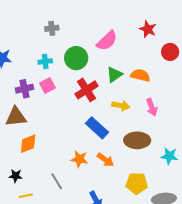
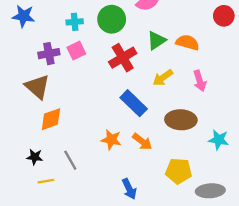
yellow arrow: (121, 106) -> (163, 78), turned 132
brown triangle: (16, 117) -> (37, 87), turned 45
gray line: (57, 181) -> (70, 160), moved

